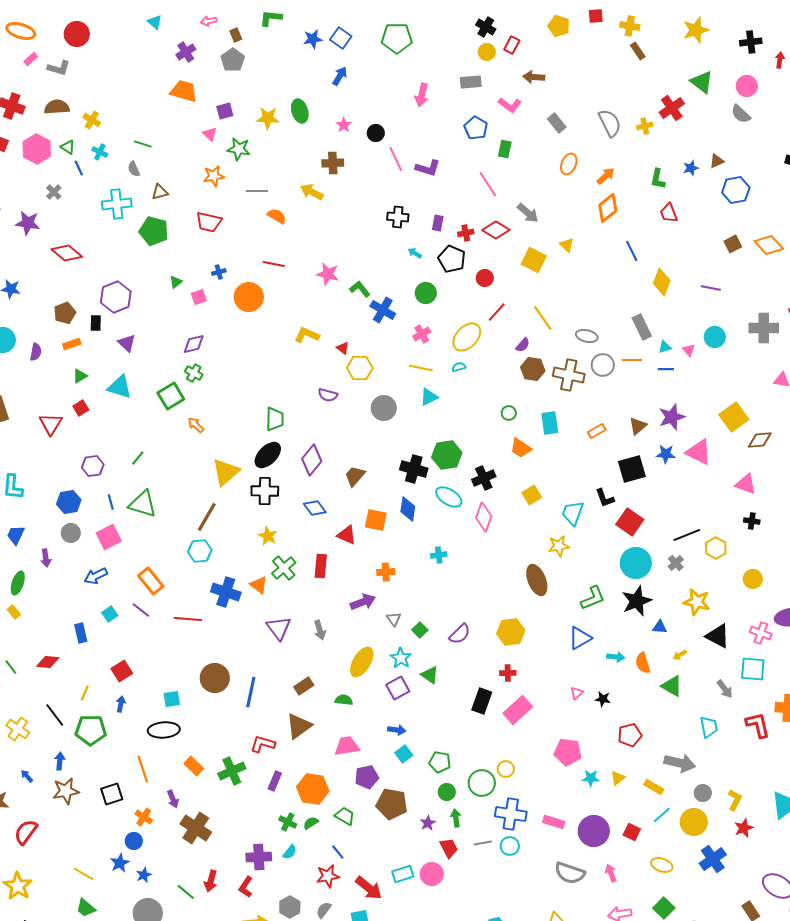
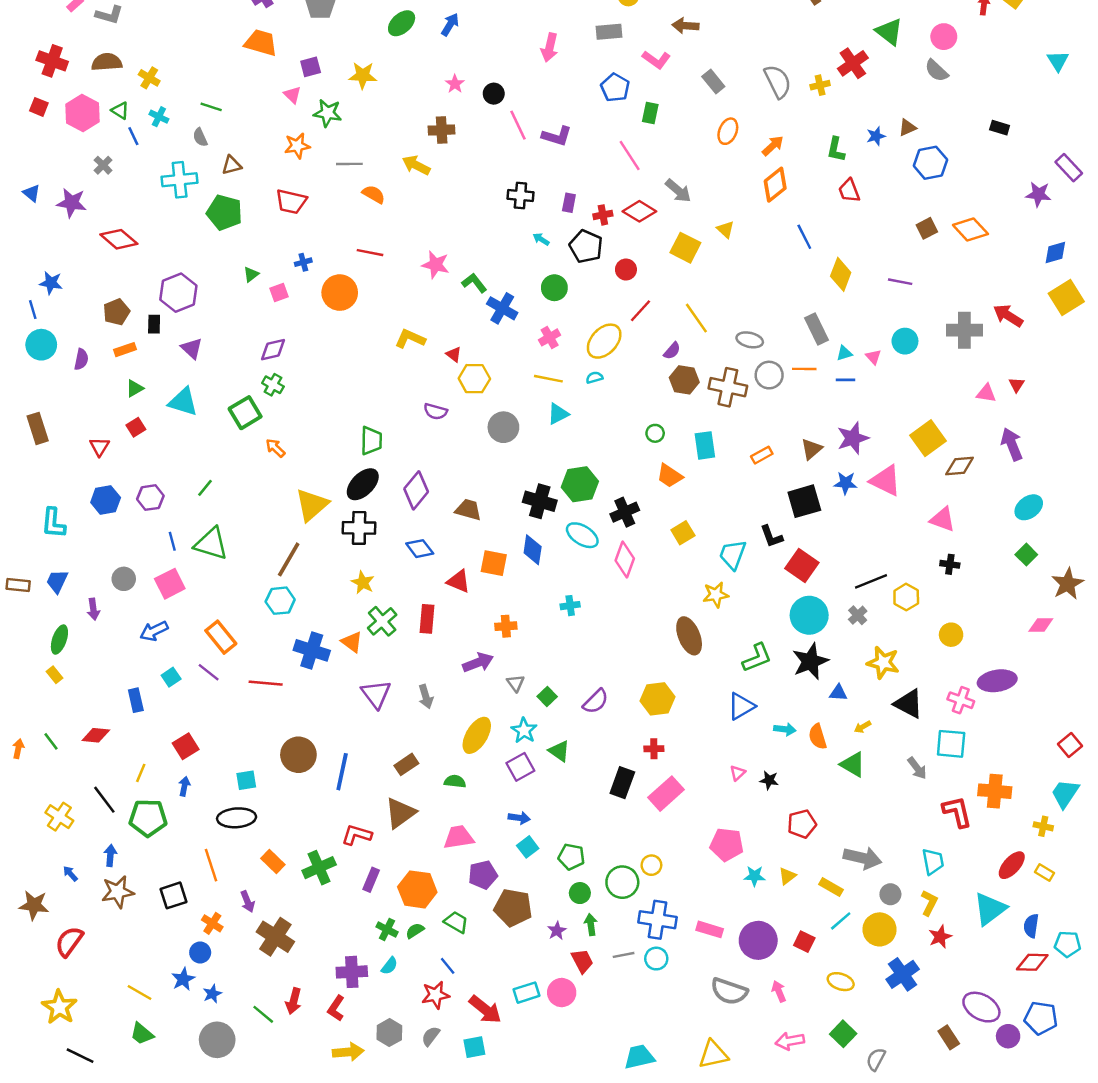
green ellipse: (300, 111) -> (402, 23), moved, turned 65
red triangle: (51, 424) -> (99, 447), size x0.7
brown trapezoid: (355, 476) -> (468, 510), turned 65
blue hexagon: (69, 502) -> (106, 500), moved
cyan trapezoid: (709, 727) -> (933, 862), moved

